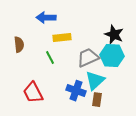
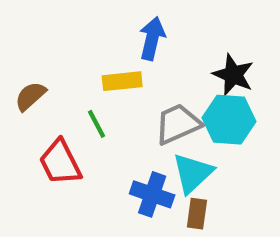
blue arrow: (46, 18) -> (152, 38), moved, turned 102
brown semicircle: (19, 45) -> (30, 96), turned -126
red trapezoid: (33, 93) -> (60, 162), moved

